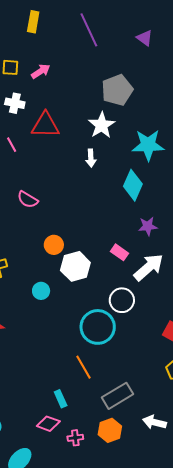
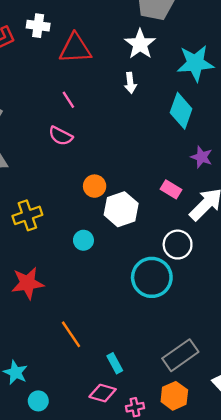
pink line: (12, 145) -> (68, 100), moved
purple star: (148, 226) -> (202, 157), turned 30
orange line: (83, 367) -> (71, 334), moved

